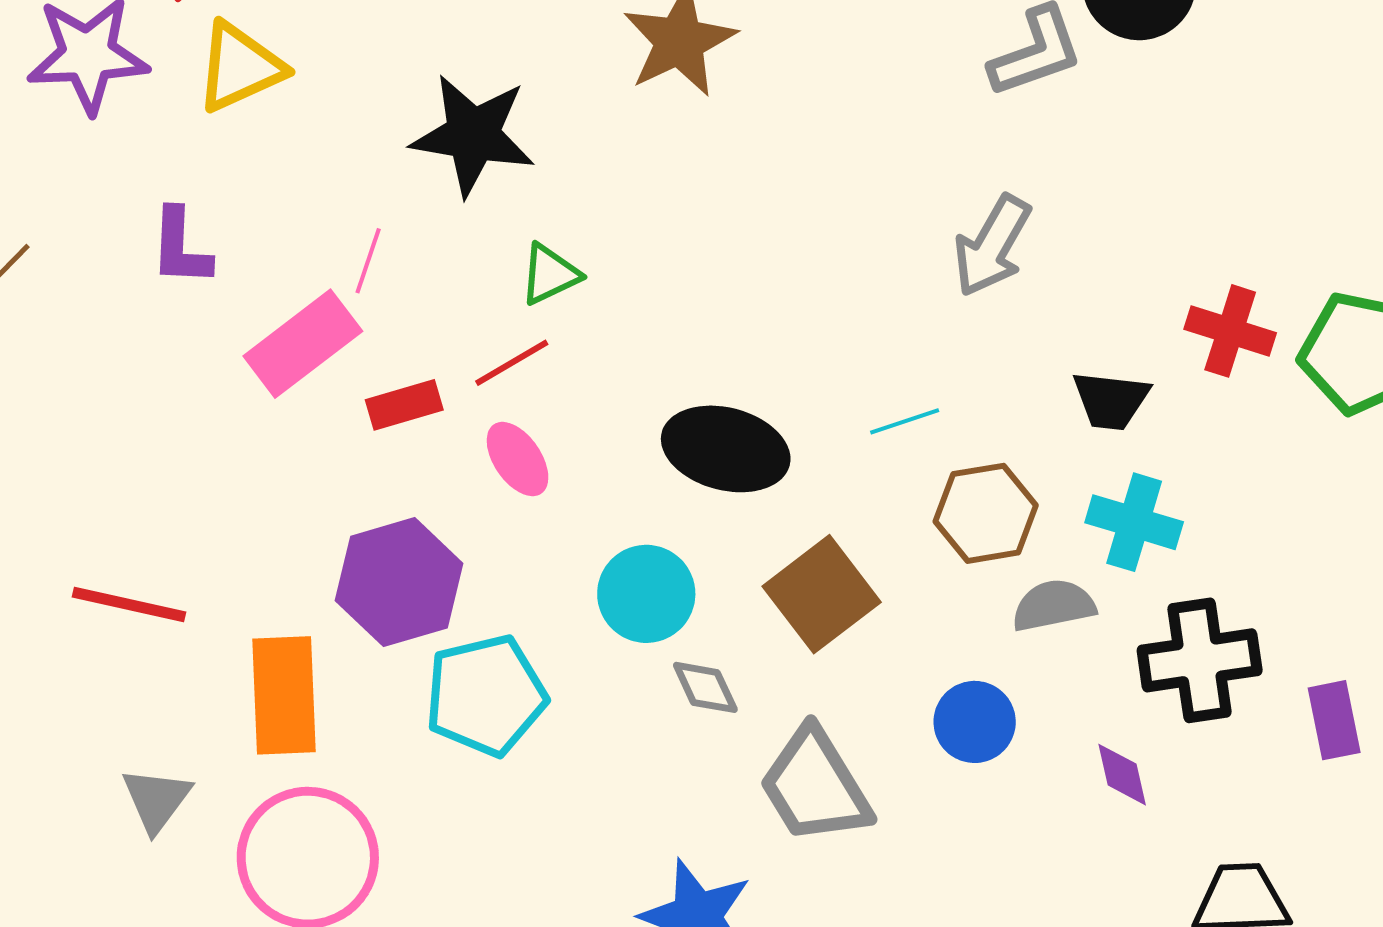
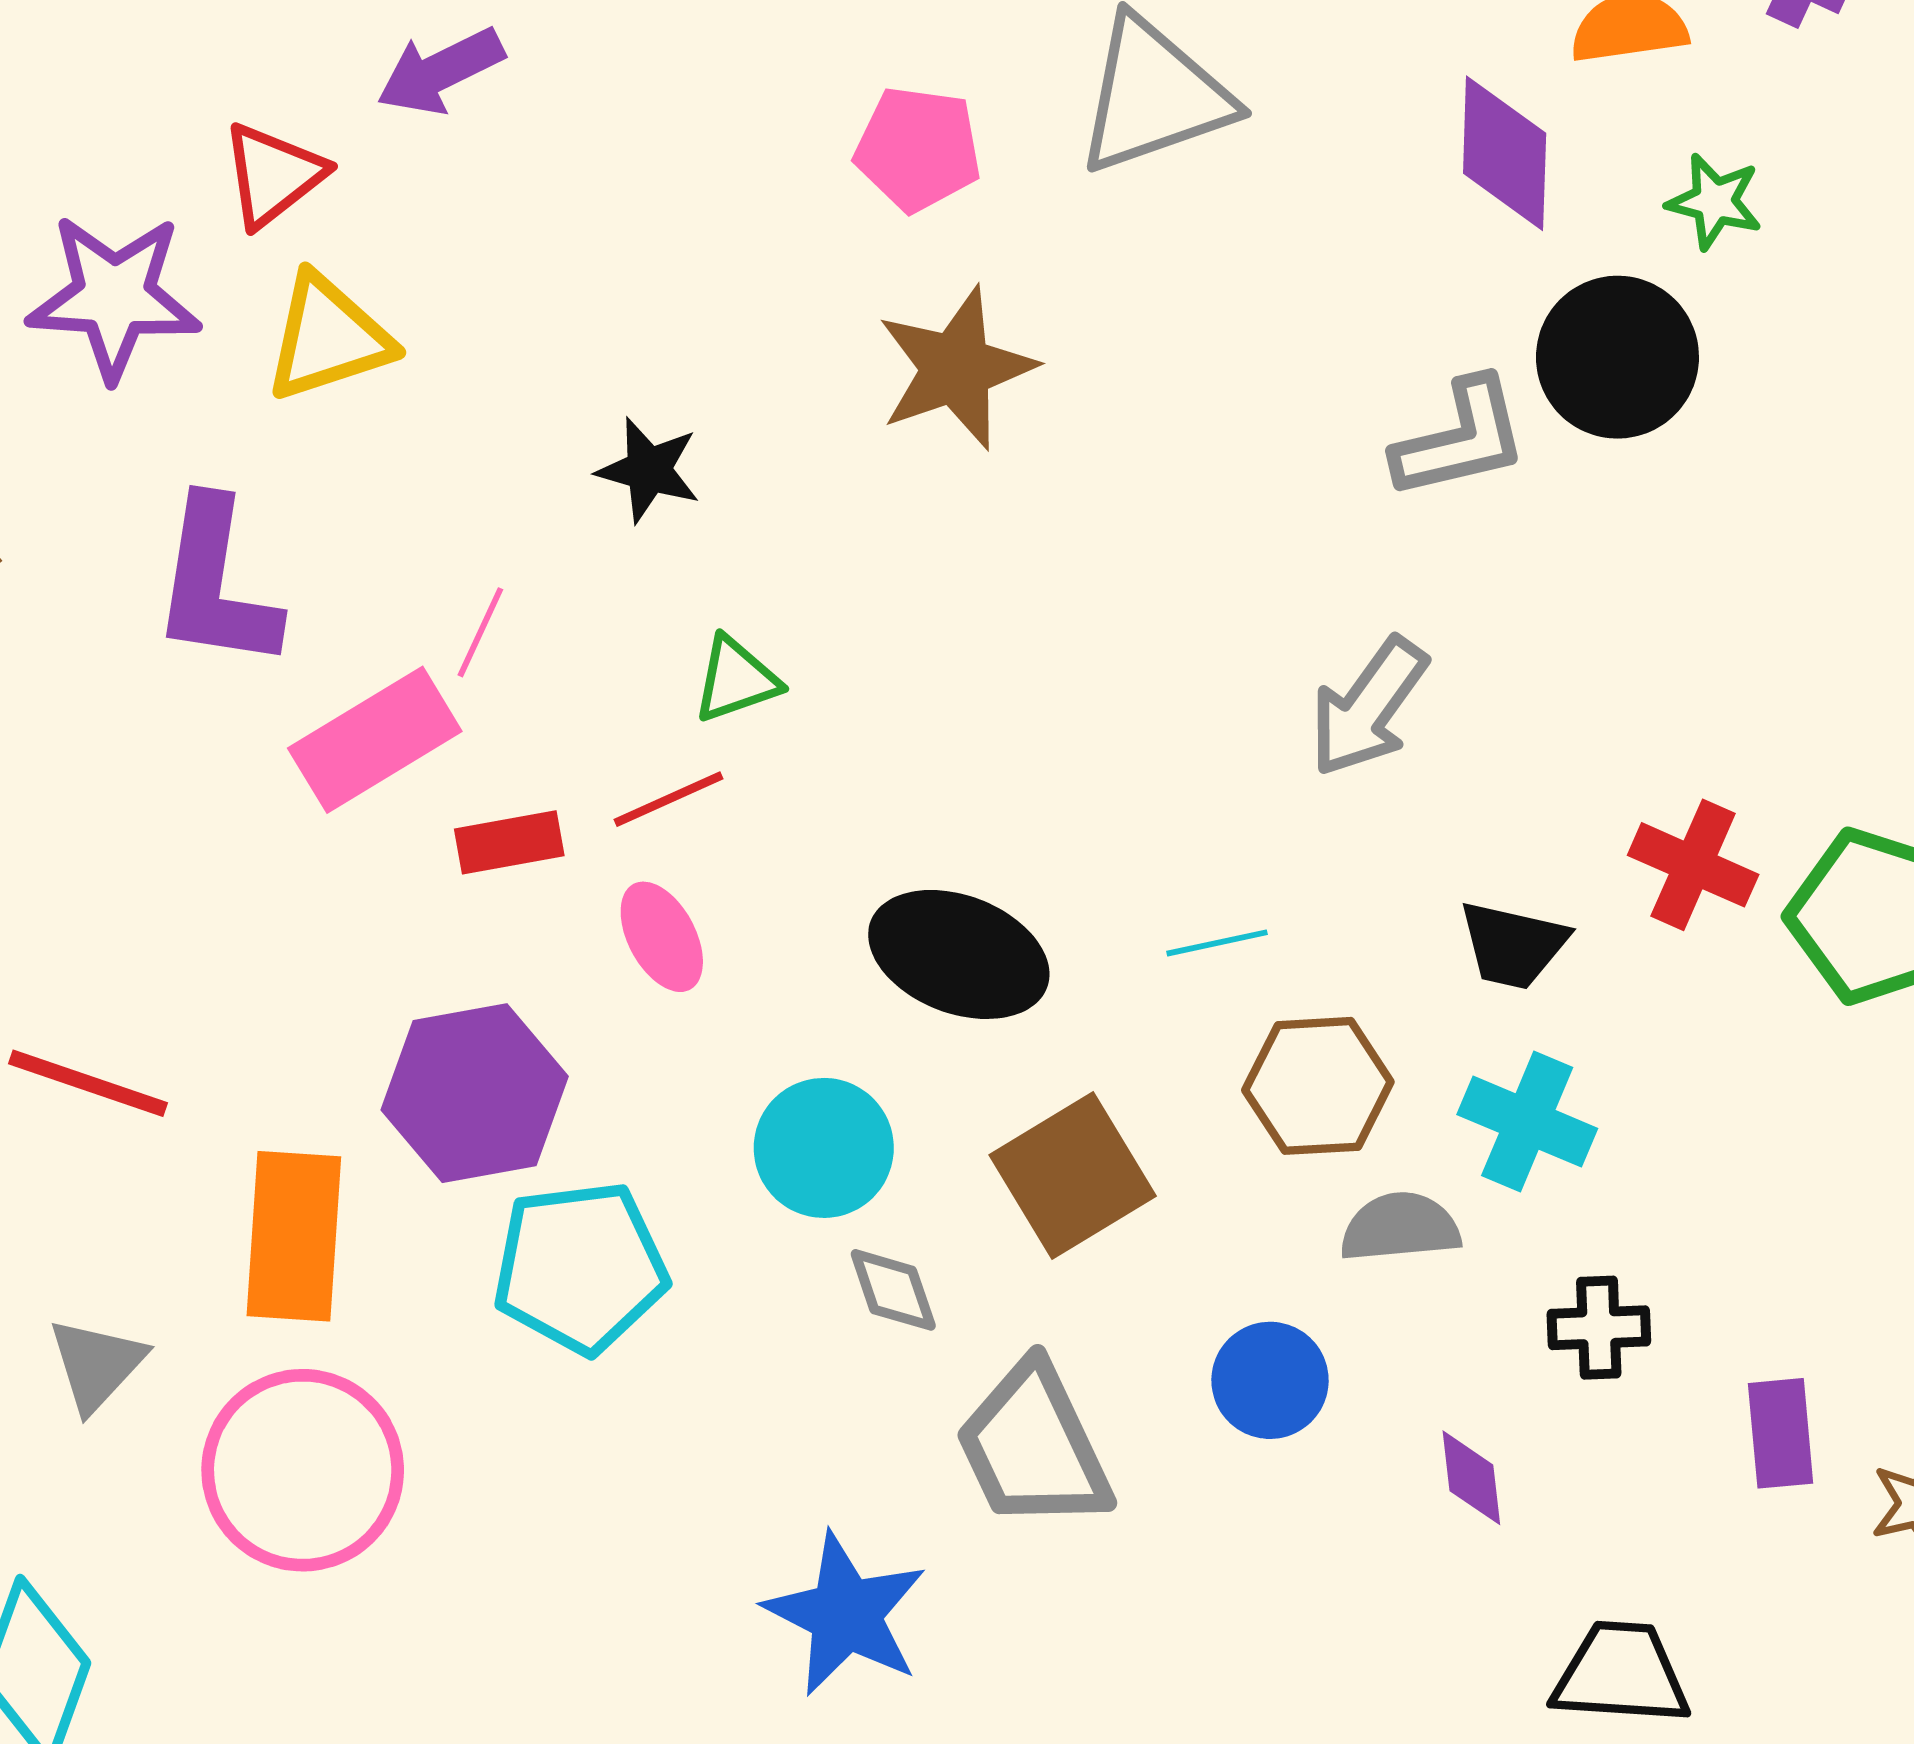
black star: (473, 135) -> (649, 470), size x0.6
purple L-shape: (180, 247) -> (216, 584), size x1.5
black cross: (1200, 660) -> (1599, 1328), size x0.6

